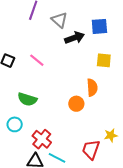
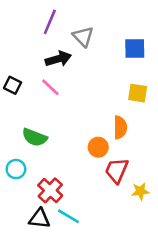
black arrow: (75, 38) -> (58, 59), moved
red trapezoid: (91, 150) -> (117, 170), moved

